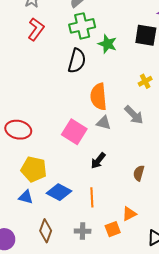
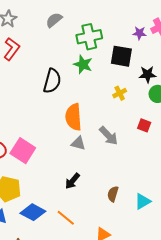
green cross: (82, 26) -> (89, 37), moved
yellow cross: (145, 81) -> (120, 93), moved
pink square: (74, 132) -> (23, 151), moved
orange line: (92, 197) -> (66, 218), turned -48

